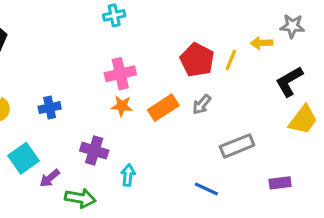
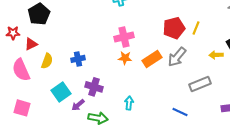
yellow arrow: (262, 43) -> (216, 55), moved
red pentagon: (197, 60) -> (174, 28), turned 30
gray arrow: (202, 104) -> (177, 57), size x1.5
purple cross: (94, 151) -> (94, 87), moved

